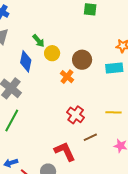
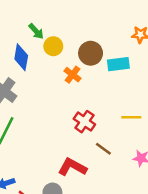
cyan rectangle: (114, 68) -> (118, 64), moved
brown line: (90, 137) -> (103, 149), turned 64
red L-shape: (65, 151) -> (72, 167), turned -35

